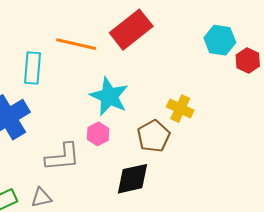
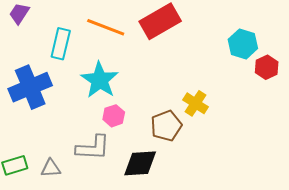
cyan star: (109, 96) -> (100, 80), moved
gray L-shape: (63, 157) -> (93, 148), moved

